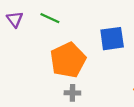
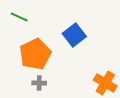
blue square: (112, 39) -> (74, 35), turned -30

